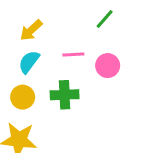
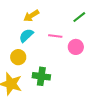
green cross: (65, 95) -> (41, 76), moved

